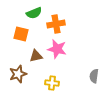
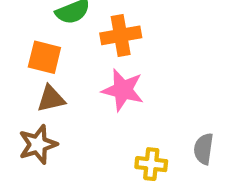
brown triangle: (36, 56) -> (51, 99), moved
yellow cross: (52, 83) -> (151, 164), moved

